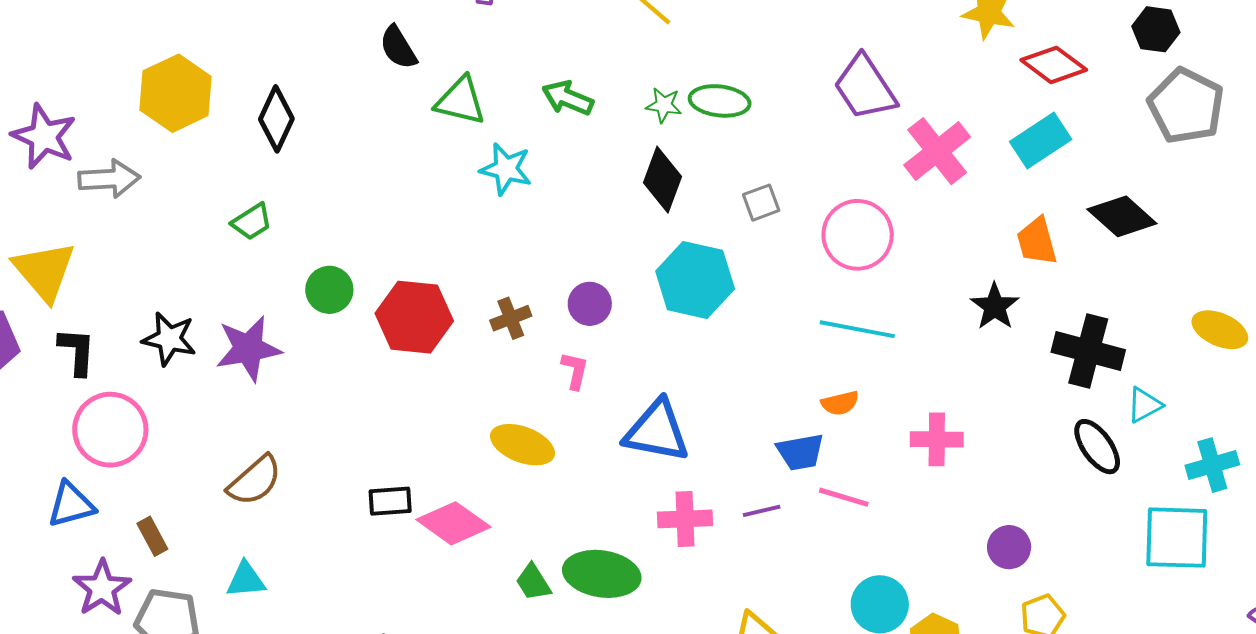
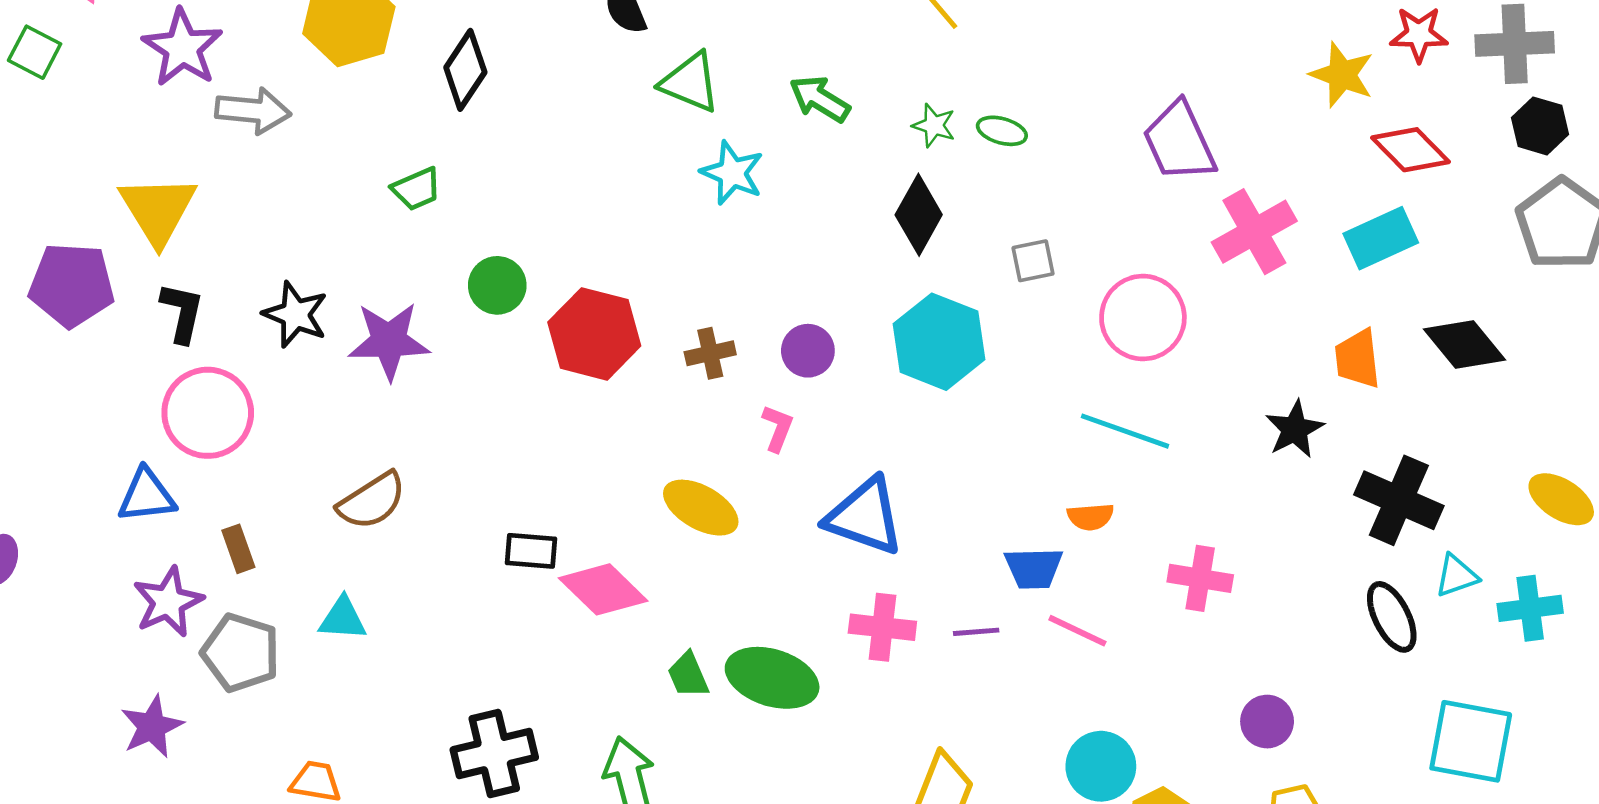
green ellipse: (720, 101) -> (1002, 131), size x0.7
cyan cross: (1212, 465) -> (1530, 608), moved

